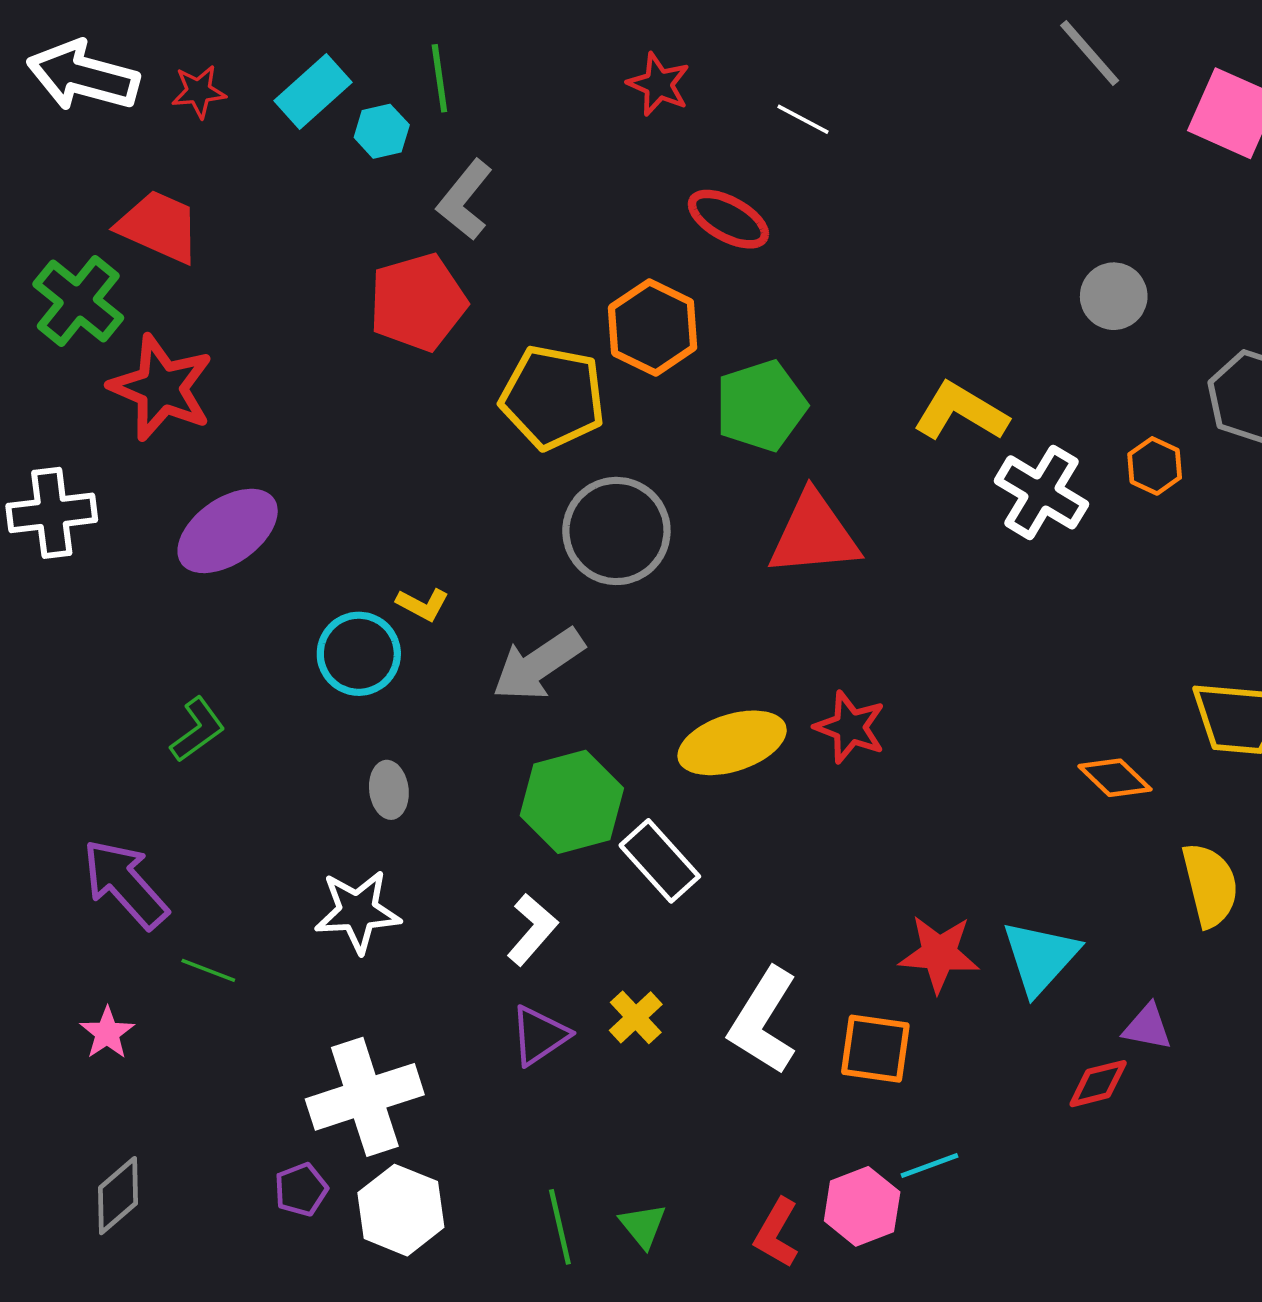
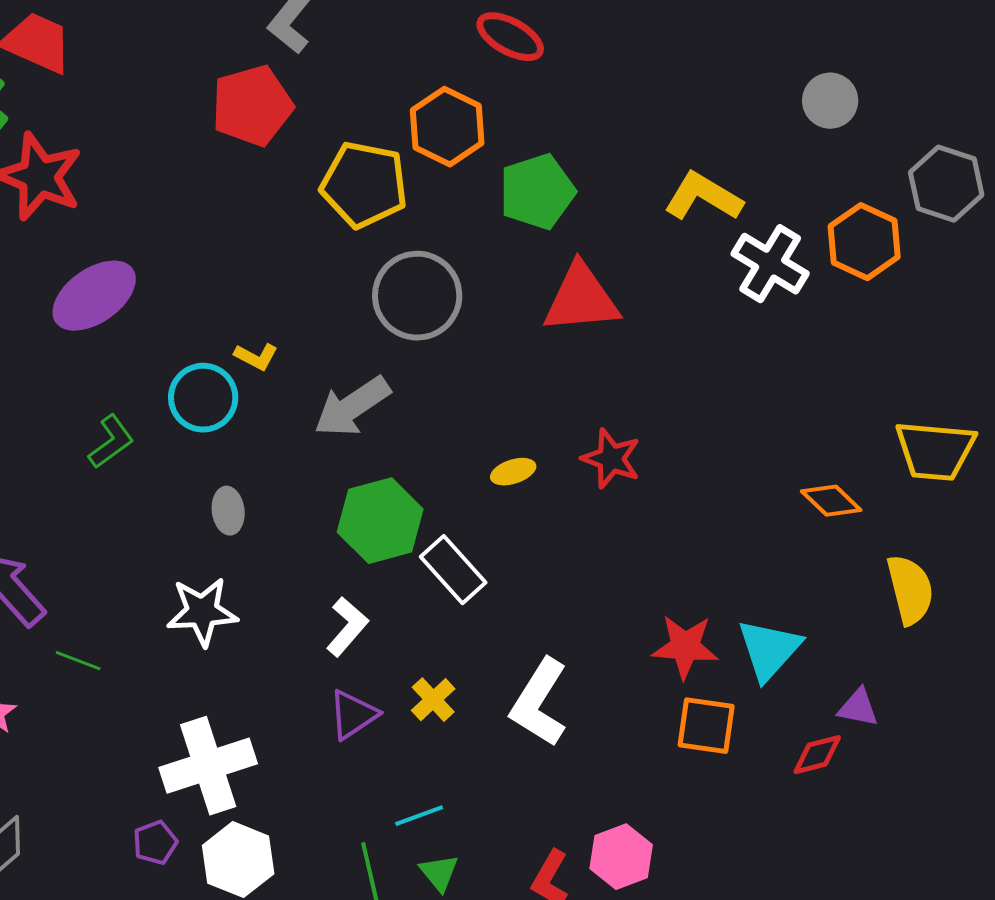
orange hexagon: (1155, 466) -> (864, 242), size x1.6
green L-shape: (197, 730) -> (111, 442), moved
yellow ellipse: (732, 743) -> (513, 472), size x0.5
orange square: (875, 1049) -> (706, 726), moved
cyan line: (929, 1165) -> (419, 816), moved

